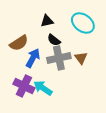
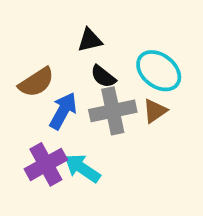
cyan ellipse: (83, 23) -> (159, 71), moved
brown triangle: (81, 58) -> (155, 111), turned 32
purple cross: (24, 86) -> (46, 164), turned 35

